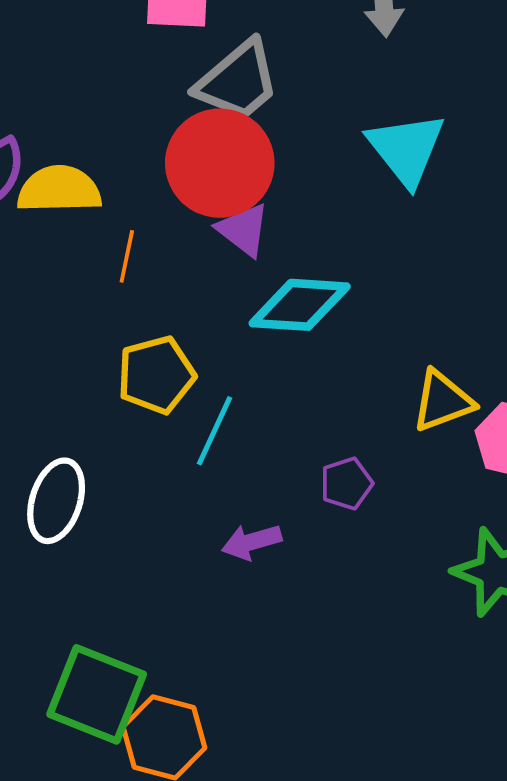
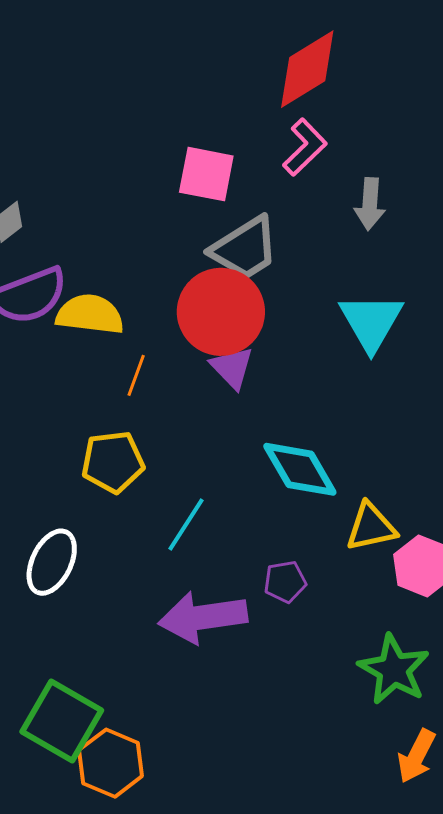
cyan diamond: (300, 305) -> (300, 469), moved, turned 48
yellow pentagon: (156, 375) -> (113, 462), moved
purple arrow: (252, 542) -> (203, 617), size x1.8

